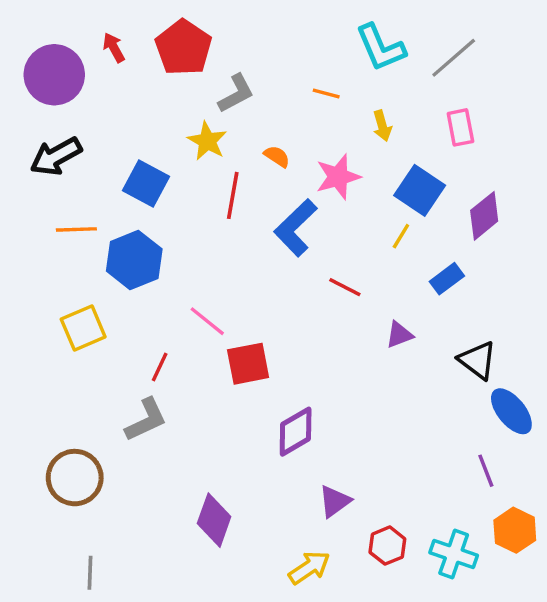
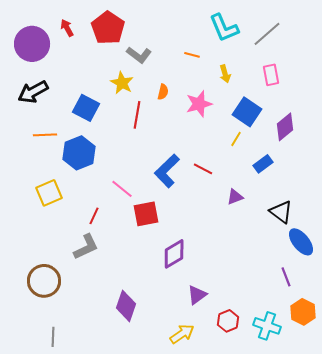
gray L-shape: (236, 93) -> (139, 55), turned 65
orange semicircle: (277, 156) -> (163, 92), turned 70
blue L-shape: (296, 228) -> (167, 171), moved

